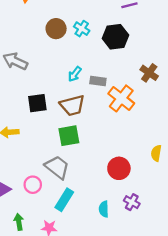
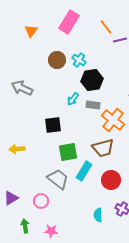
black hexagon: (115, 37) -> (92, 80), moved
black square: (37, 103) -> (53, 125), moved
brown trapezoid: (72, 105) -> (103, 148), moved
pink circle: (33, 185) -> (41, 201), moved
cyan rectangle: (64, 200) -> (84, 171), moved

